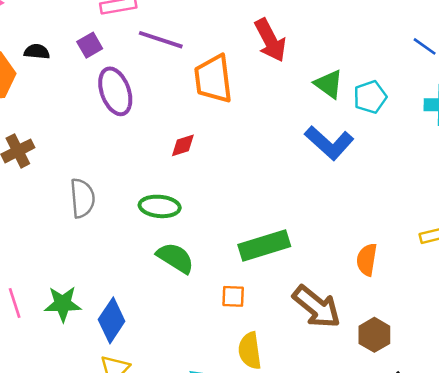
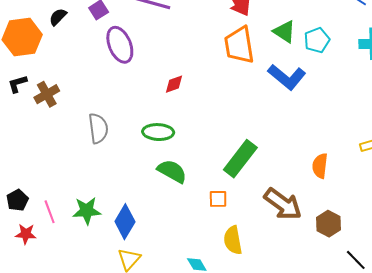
black semicircle: (37, 52) -> (58, 17), turned -48
orange trapezoid: (213, 79) -> (239, 45), moved
green rectangle: (264, 246) -> (240, 159), turned -33

